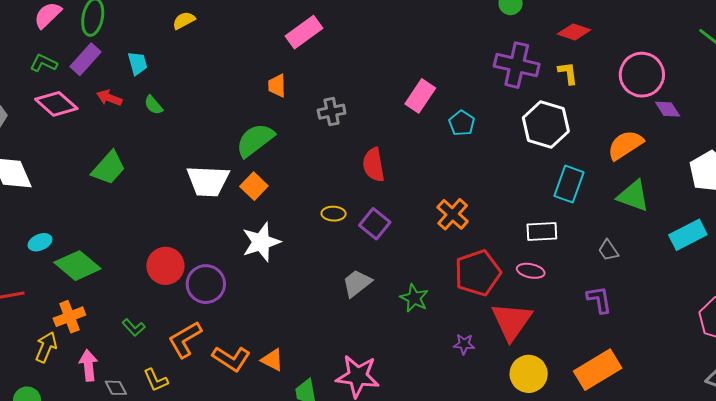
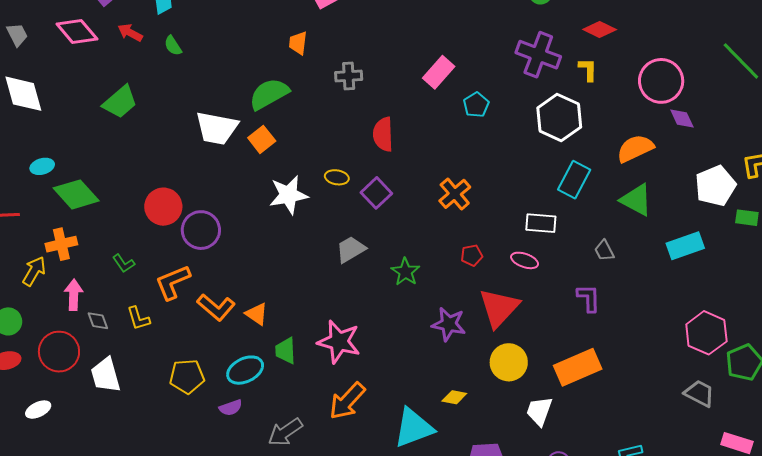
white star: (261, 242) -> (289, 195), moved
red pentagon: (478, 273) -> (472, 255), size x0.5
purple star: (464, 344) -> (449, 324), size x1.6

